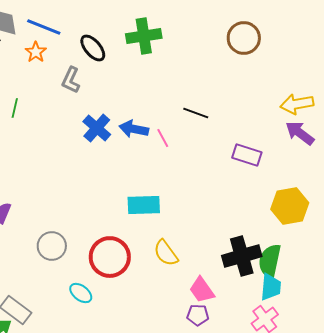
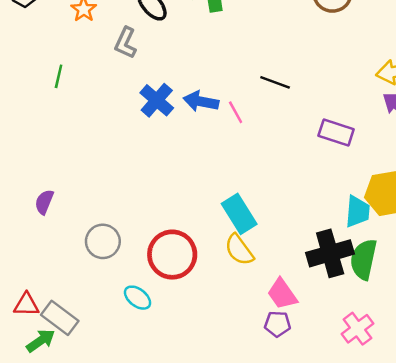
cyan rectangle: (144, 205) -> (239, 214), moved, turned 60
cyan trapezoid: (271, 287) -> (358, 211), moved

